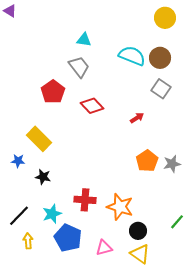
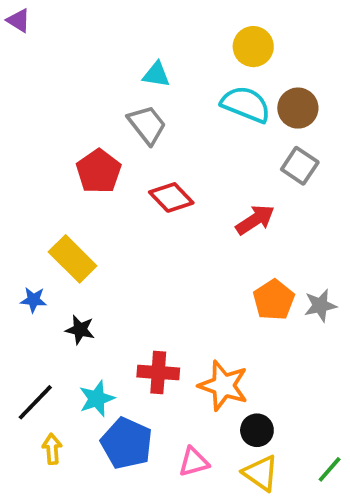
yellow circle: (165, 18) -> (253, 47), moved
red arrow: (137, 118) -> (255, 220), size x1.5
green line: (177, 222) -> (330, 469), moved

